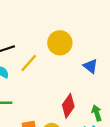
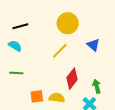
yellow line: (29, 63) -> (60, 51), moved

